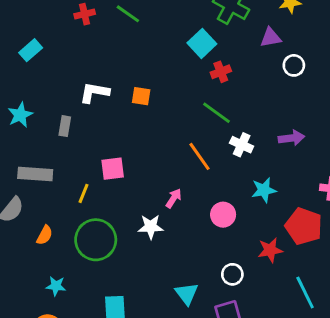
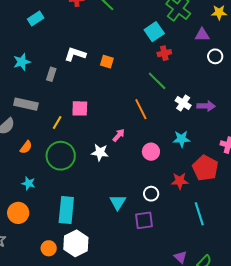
white cross: (242, 145) -> (183, 103), moved

